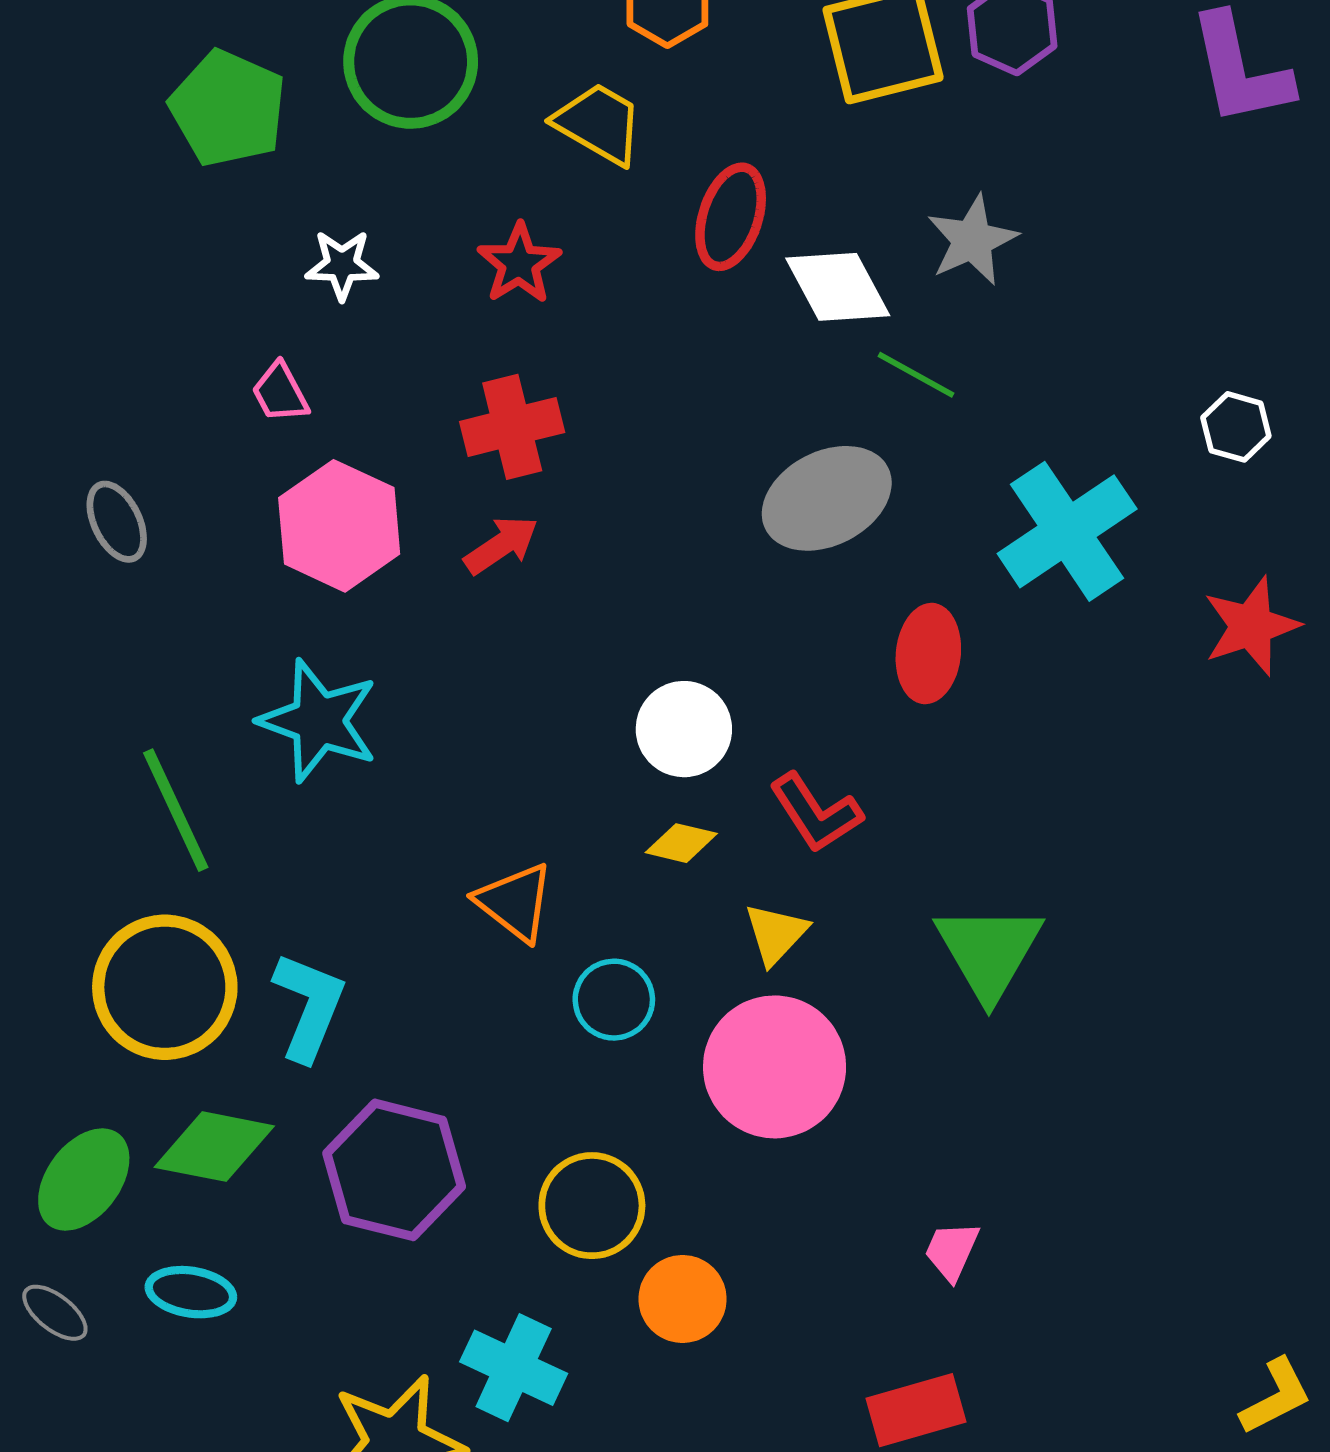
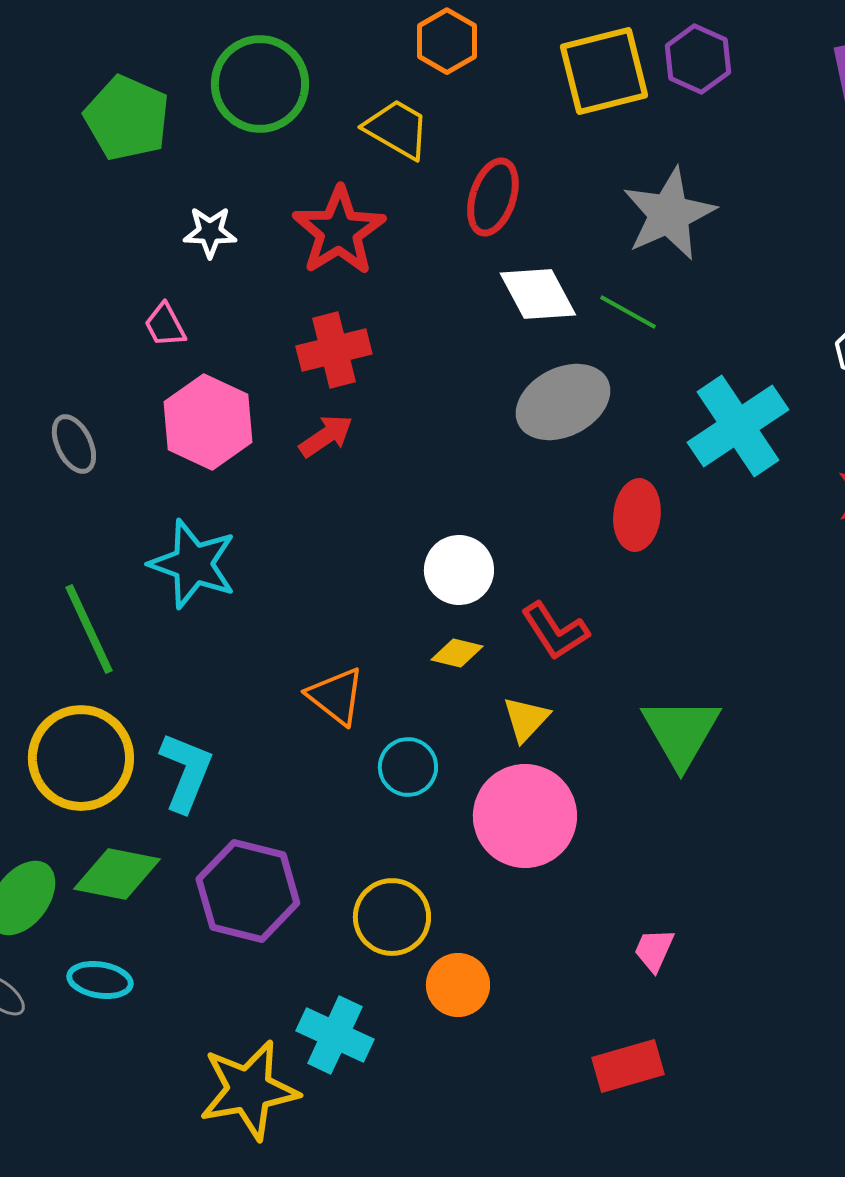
gray star: (972, 240) -> (669, 214), size x1.4
red star: (519, 264) -> (339, 231), size x1.5
white diamond: (838, 287) -> (538, 294), moved
gray ellipse: (117, 522) -> (74, 444), moved

